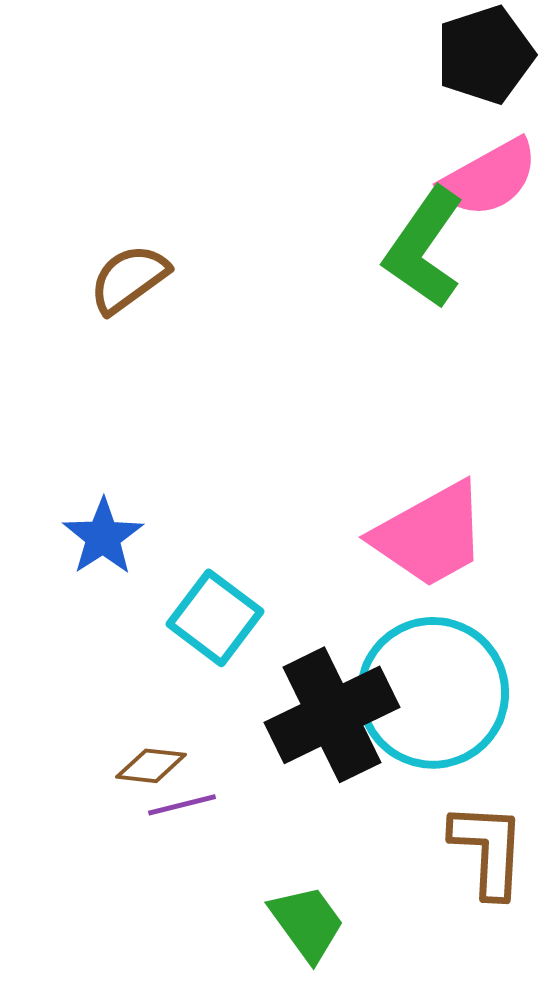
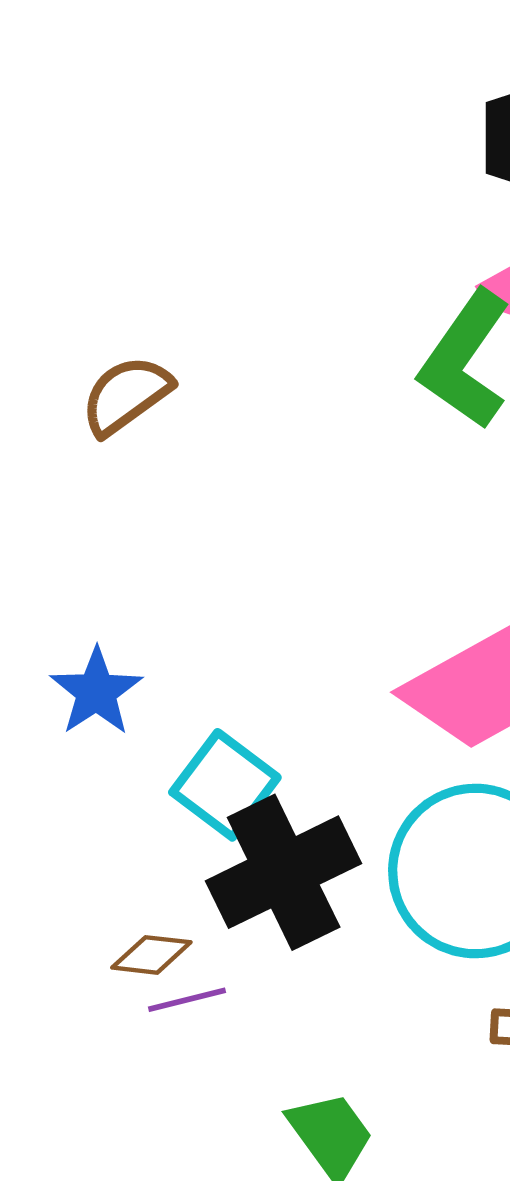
black cross: (332, 715) -> (284, 872), moved

